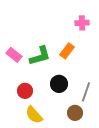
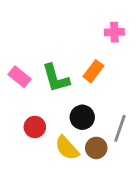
green L-shape: (40, 56) -> (56, 78), turned 90
brown circle: (75, 113) -> (96, 148), moved
yellow semicircle: (34, 115) -> (67, 148), moved

